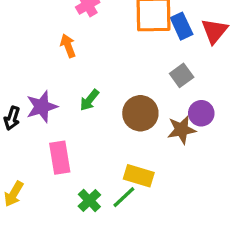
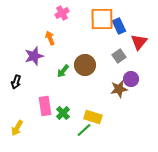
red triangle: (214, 31) -> (139, 42), moved
purple star: (42, 107) -> (34, 56), moved
brown circle: (140, 113) -> (85, 65), moved
green cross: (89, 200) -> (63, 113), moved

